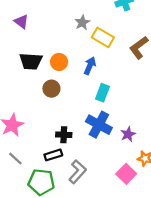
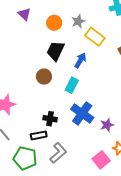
black trapezoid: (31, 61) -> (56, 51), moved, turned 105
orange circle: (59, 62) -> (54, 23), moved
cyan rectangle: (103, 93) -> (72, 85), moved

